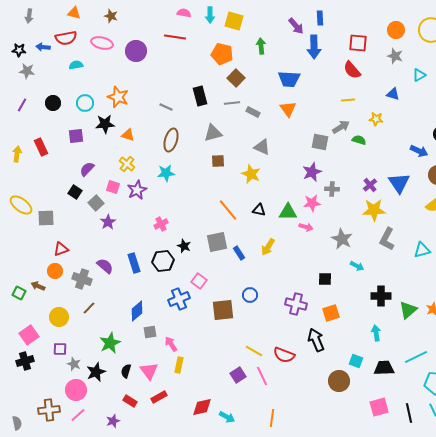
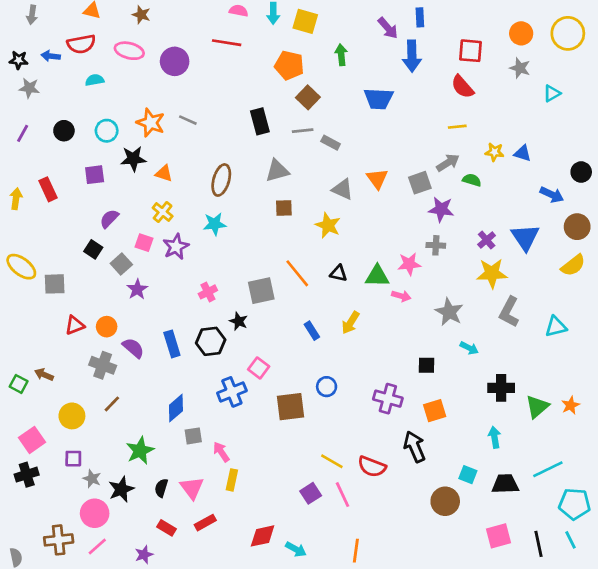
blue triangle: (393, 94) -> (523, 153), moved
gray line: (166, 107) -> (188, 120), moved
orange triangle: (288, 109) -> (377, 179), moved
gray square: (320, 142) -> (420, 183), turned -30
purple star: (312, 172) -> (441, 209), moved, turned 30
gray square: (217, 242) -> (261, 291), moved
orange circle: (55, 271) -> (107, 327), moved

